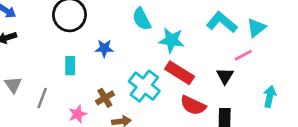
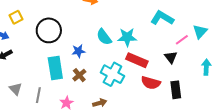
cyan semicircle: (142, 19) -> (104, 37), moved
cyan triangle: (256, 28) -> (200, 32), moved
cyan rectangle: (70, 66) -> (55, 68), size x1.6
brown cross: (105, 98) -> (79, 75), moved

